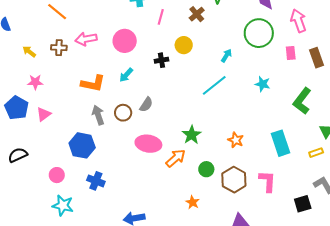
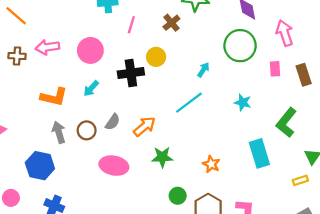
black cross: (161, 60) -> (131, 73), size x1.6
green star: (192, 135) -> (162, 157), turned 30
cyan rectangle: (281, 143) -> (259, 153), moved
orange arrow: (176, 158) -> (144, 126), moved

